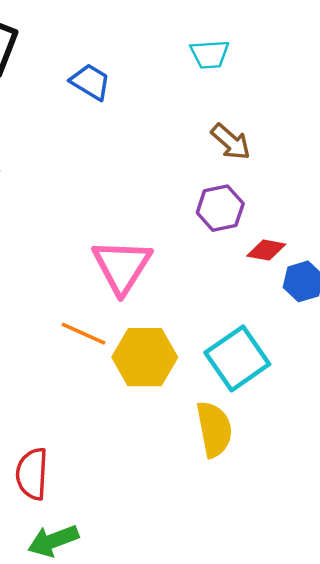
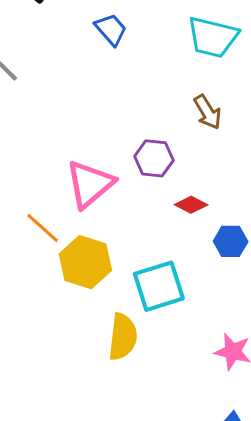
cyan trapezoid: (210, 54) -> (213, 37), size x1.6
purple hexagon: (220, 208) -> (154, 158), moved
red diamond: (266, 250) -> (191, 205), moved

